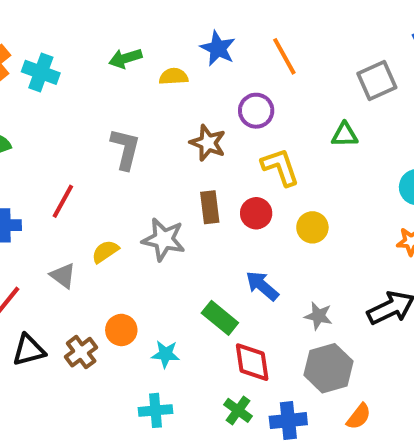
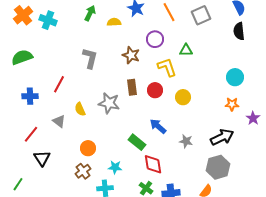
green arrow: (125, 58) -> (90, 13), turned 133
gray square: (377, 80) -> (201, 15), moved
green triangle: (345, 135) -> (186, 50), moved
yellow semicircle: (105, 252) -> (80, 109), turned -80
black triangle: (29, 350) -> (42, 158), turned -48
brown cross: (81, 352) -> (83, 171), moved
cyan star: (166, 354) -> (115, 167), moved
gray hexagon: (329, 368) -> (218, 167), moved

